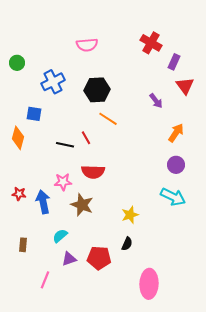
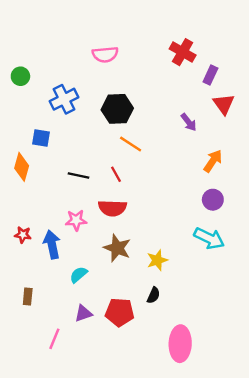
red line: (86, 138) -> (116, 174), moved
brown star: (82, 205) -> (117, 248), moved
cyan semicircle: (60, 236) -> (79, 275), moved

